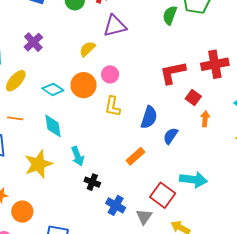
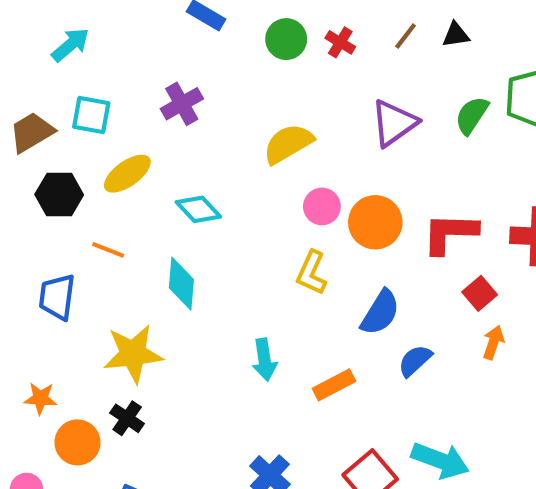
purple triangle: (115, 26) -> (394, 123), moved, turned -35
yellow semicircle: (87, 49) -> (288, 144), size x1.4
orange circle: (83, 85) -> (375, 222), moved
cyan arrow: (78, 156) -> (264, 360), moved
black cross: (92, 182) -> (127, 418), moved

